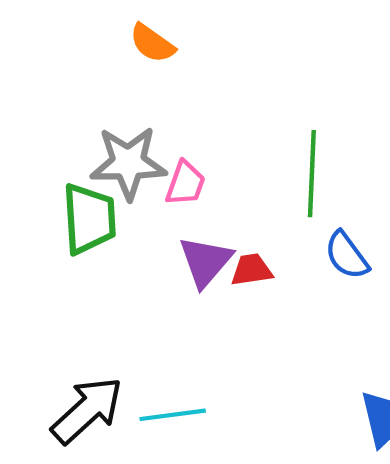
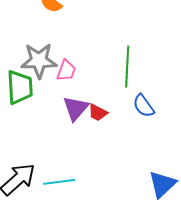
red trapezoid: (252, 270) -> (98, 113), turned -145

